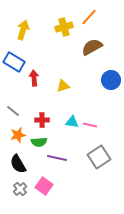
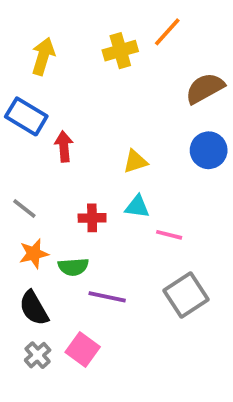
brown semicircle: (92, 47) -> (205, 88), moved
yellow triangle: (63, 86) -> (135, 162), moved
red cross: (42, 120) -> (92, 218), moved
cyan triangle: (72, 122) -> (137, 207), moved

